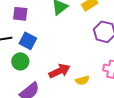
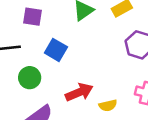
blue square: (28, 41) -> (56, 50), moved

